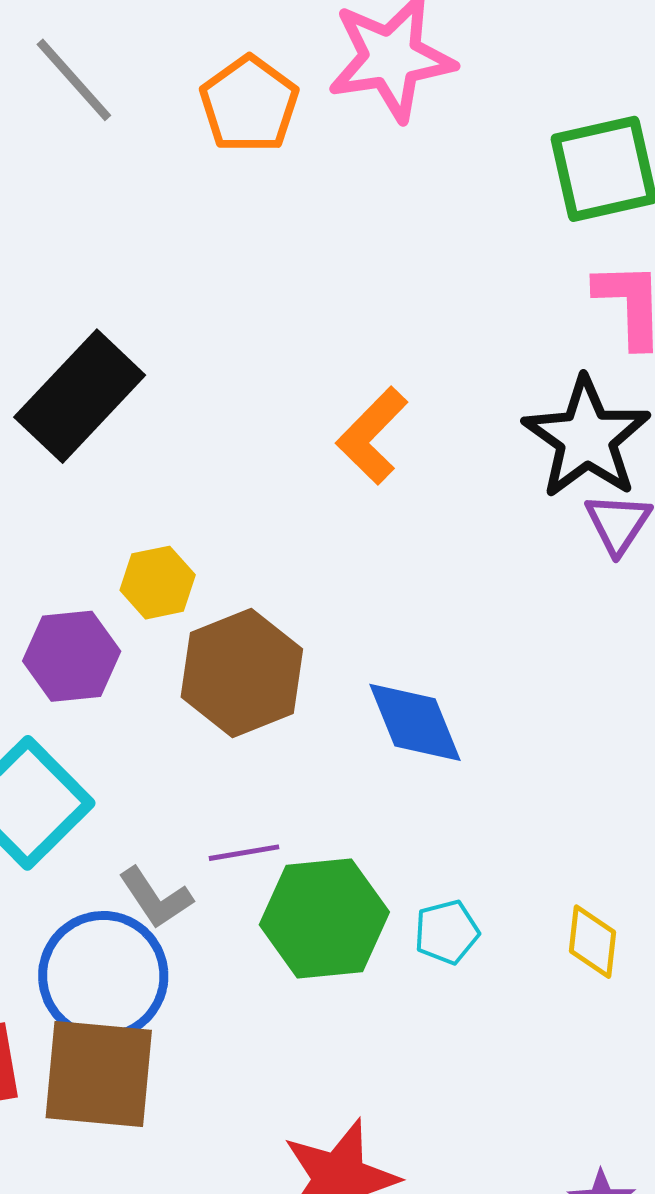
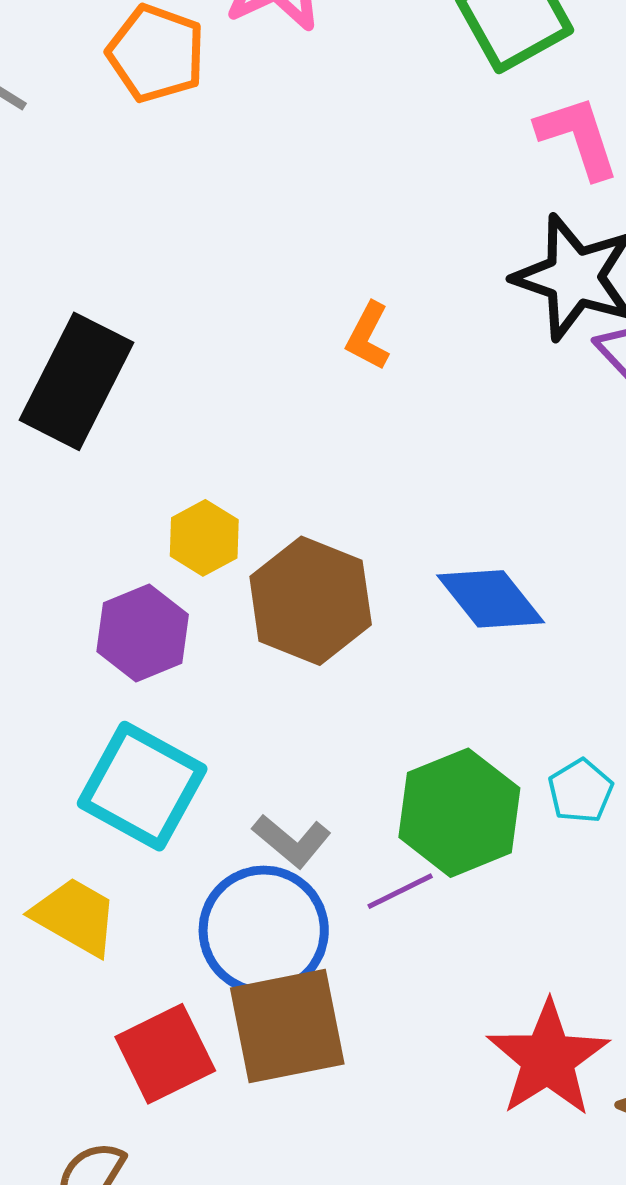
orange L-shape: (372, 436) -> (368, 336), size x0.7
purple line: (244, 853) -> (400, 891), moved

